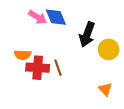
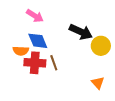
blue diamond: (56, 17) -> (38, 41), moved
black arrow: (87, 34) -> (81, 32), turned -85

